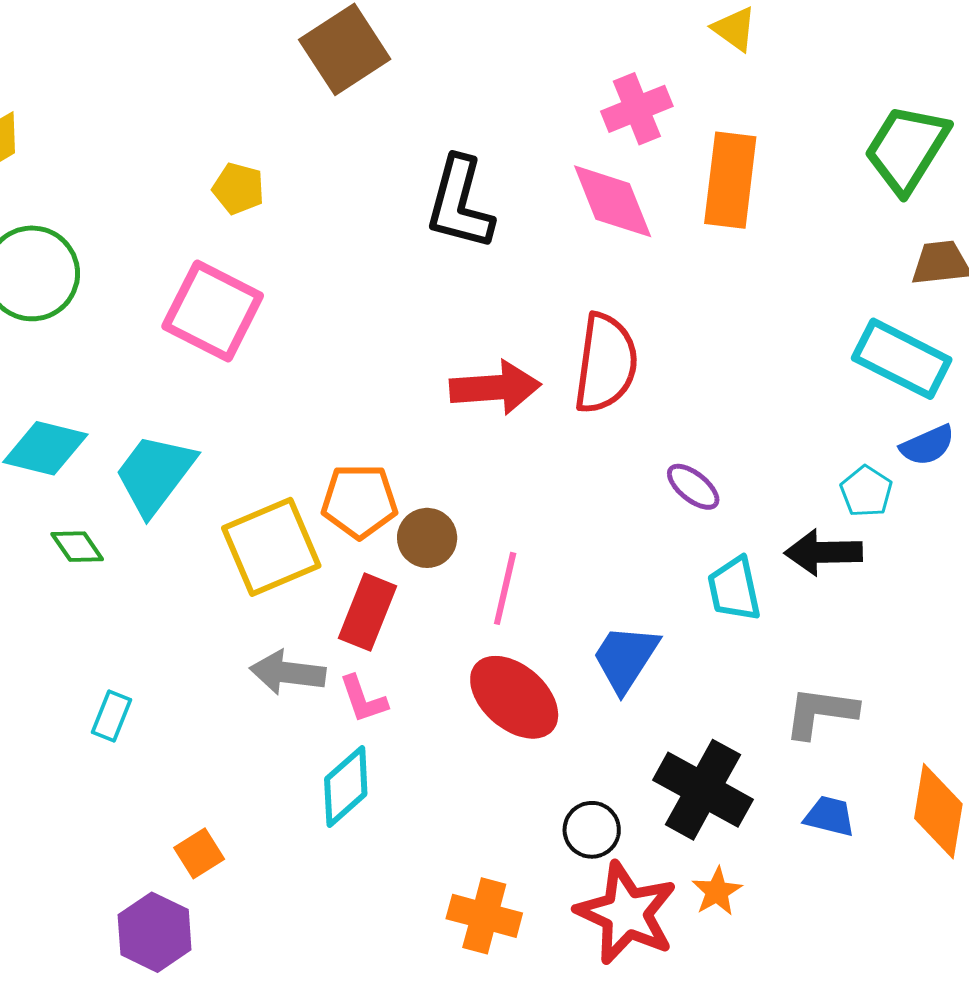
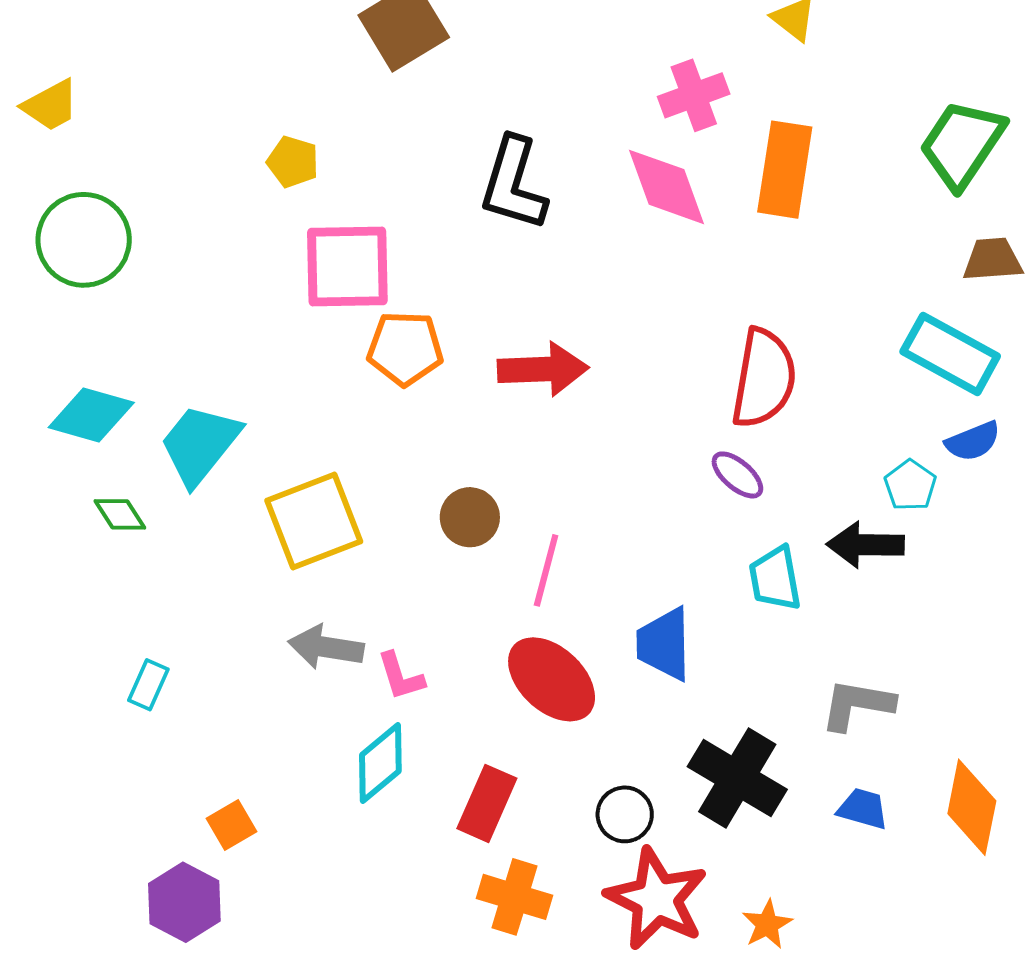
pink square: (213, 311) -> (347, 266), moved, turned -30
red semicircle: (606, 363) -> (764, 378), moved
orange pentagon: (359, 501) -> (405, 348), moved
red rectangle: (368, 612) -> (487, 803), moved
blue trapezoid: (625, 658) -> (664, 644), turned -36
orange star: (717, 891) -> (767, 924), moved

